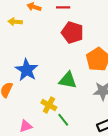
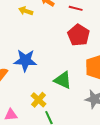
blue star: (27, 70) -> (25, 60), turned 30

